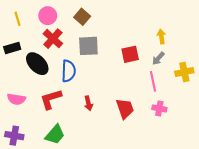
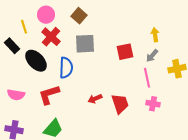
yellow line: (17, 19) -> (24, 27), moved
black rectangle: (12, 48) -> (12, 46), turned 63
red arrow: (88, 103) -> (95, 99), moved, turned 80

